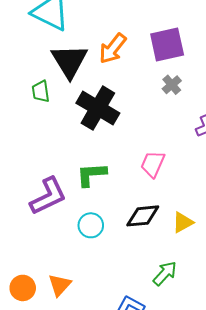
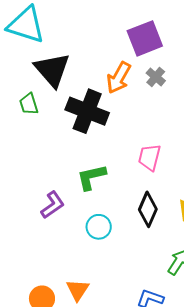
orange arrow: (113, 49) -> (119, 78), moved
purple L-shape: (48, 196) -> (53, 205), size x0.7
black diamond: (143, 216) -> (148, 209), turned -52

